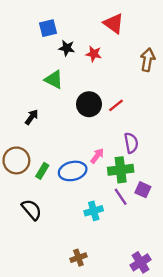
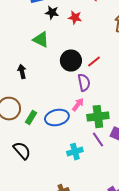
black arrow: (32, 117) -> (22, 72), turned -48
purple semicircle: (131, 143) -> (84, 83), moved

